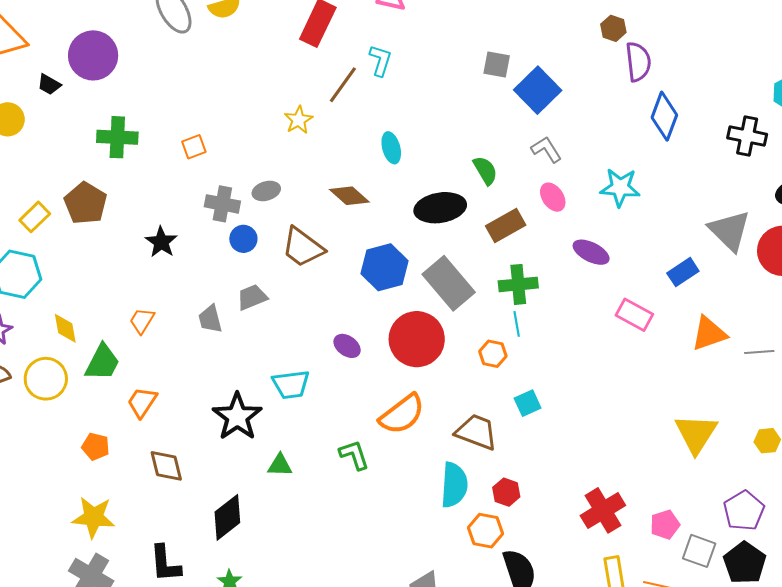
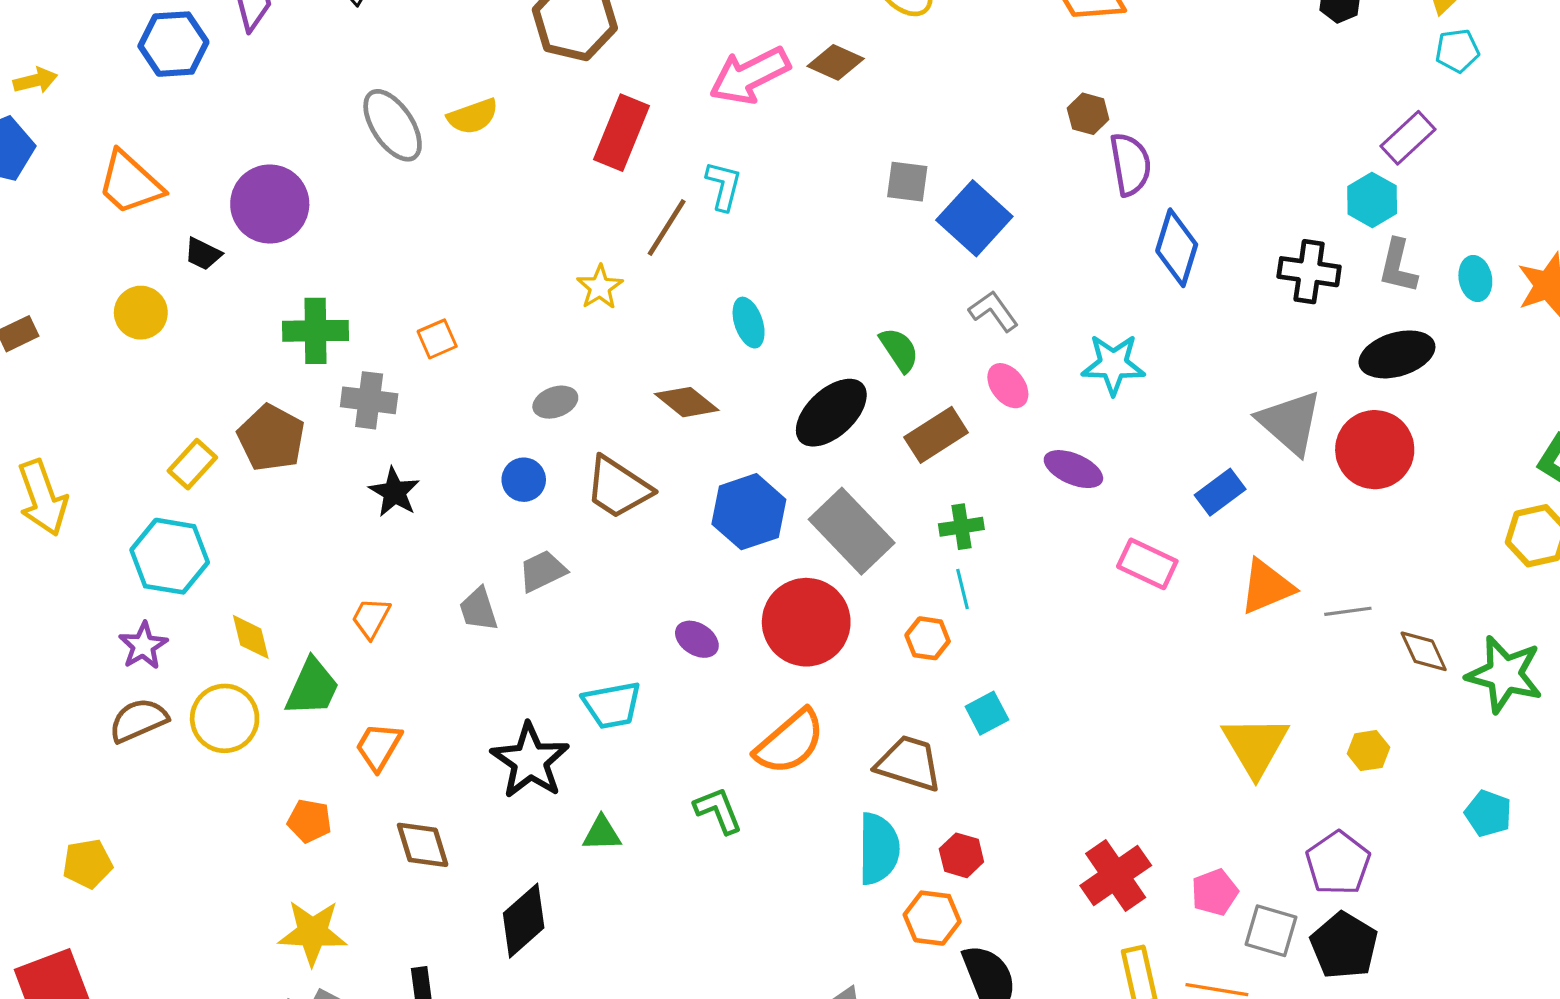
gray cross: (222, 204) -> (369, 400), moved
black ellipse: (440, 208) -> (831, 413), turned -30
green cross: (518, 284) -> (961, 527), size x0.7

